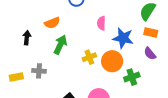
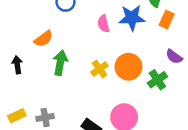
orange rectangle: (151, 32) -> (167, 20), turned -64
blue star: (123, 38) -> (132, 18), moved
purple semicircle: (150, 53) -> (174, 57), moved
gray cross: (39, 71) -> (45, 117), moved

